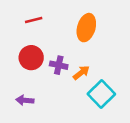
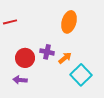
red line: (34, 20) -> (10, 22), moved
red circle: (31, 58) -> (25, 58), moved

